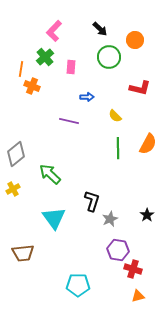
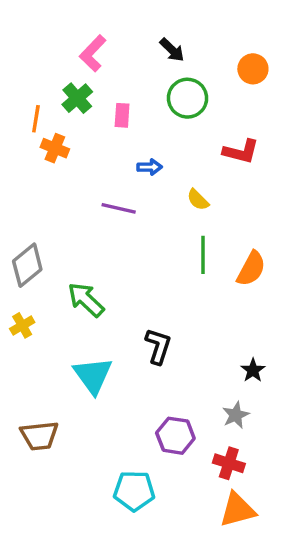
orange circle: (135, 40) -> (253, 69), moved
orange semicircle: (148, 144) -> (251, 269), moved
gray star: (110, 219) -> (236, 415), moved
purple hexagon: (118, 250) -> (175, 436), moved
orange triangle: (138, 296) -> (237, 510), size x1.6

